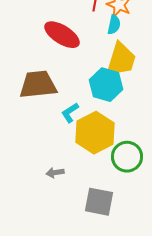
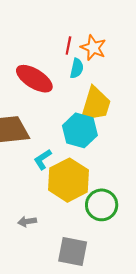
cyan semicircle: (114, 25) -> (77, 68), moved

